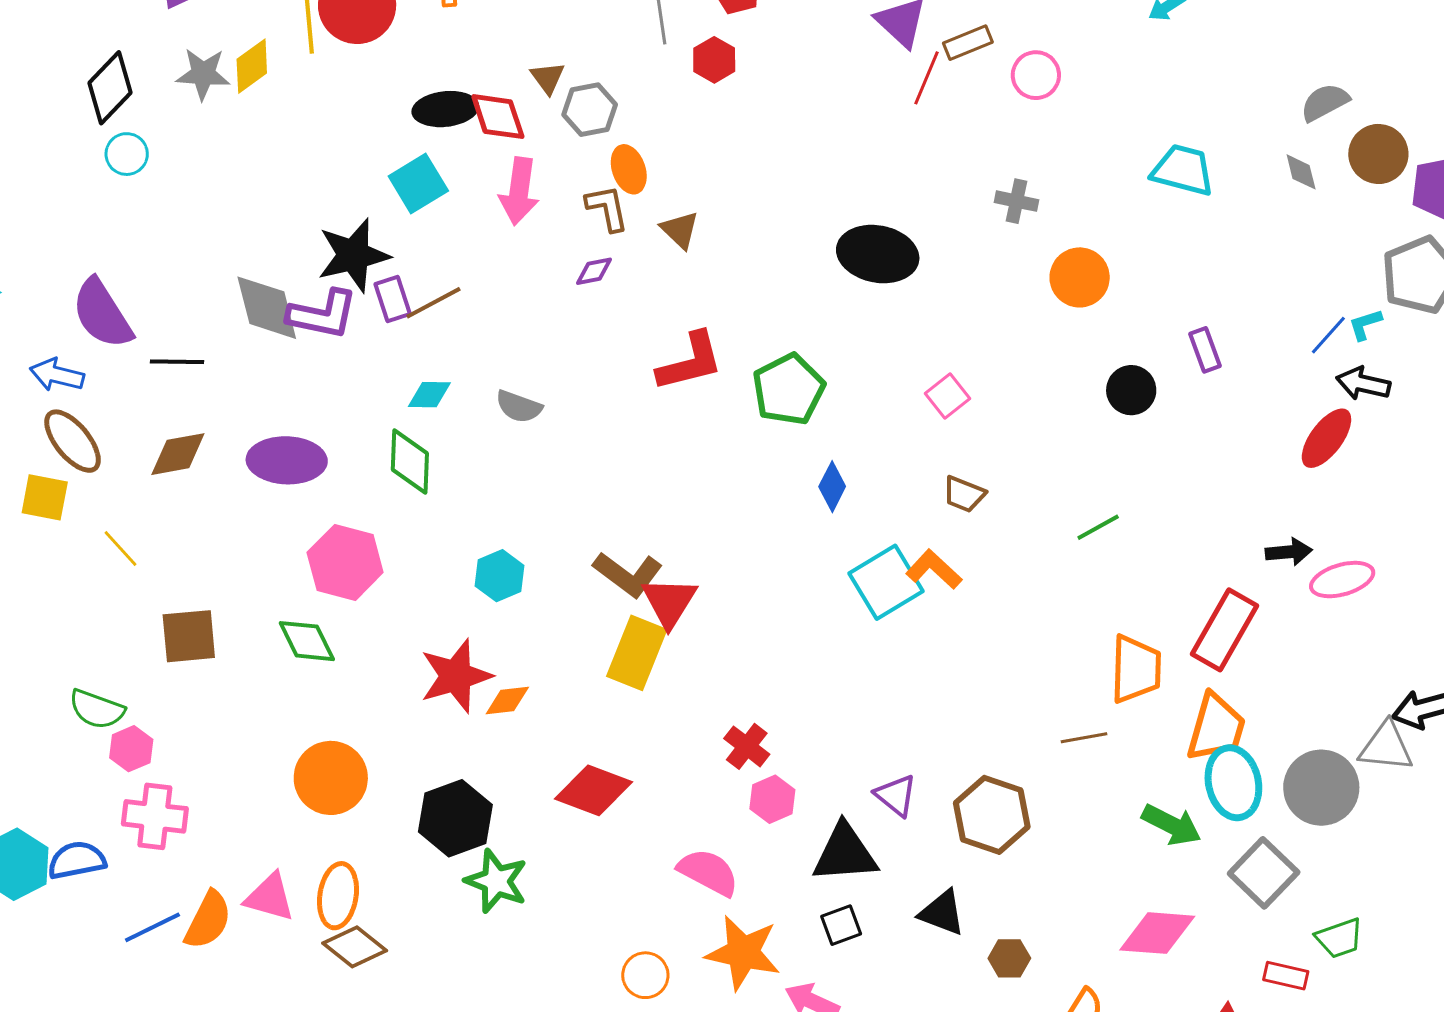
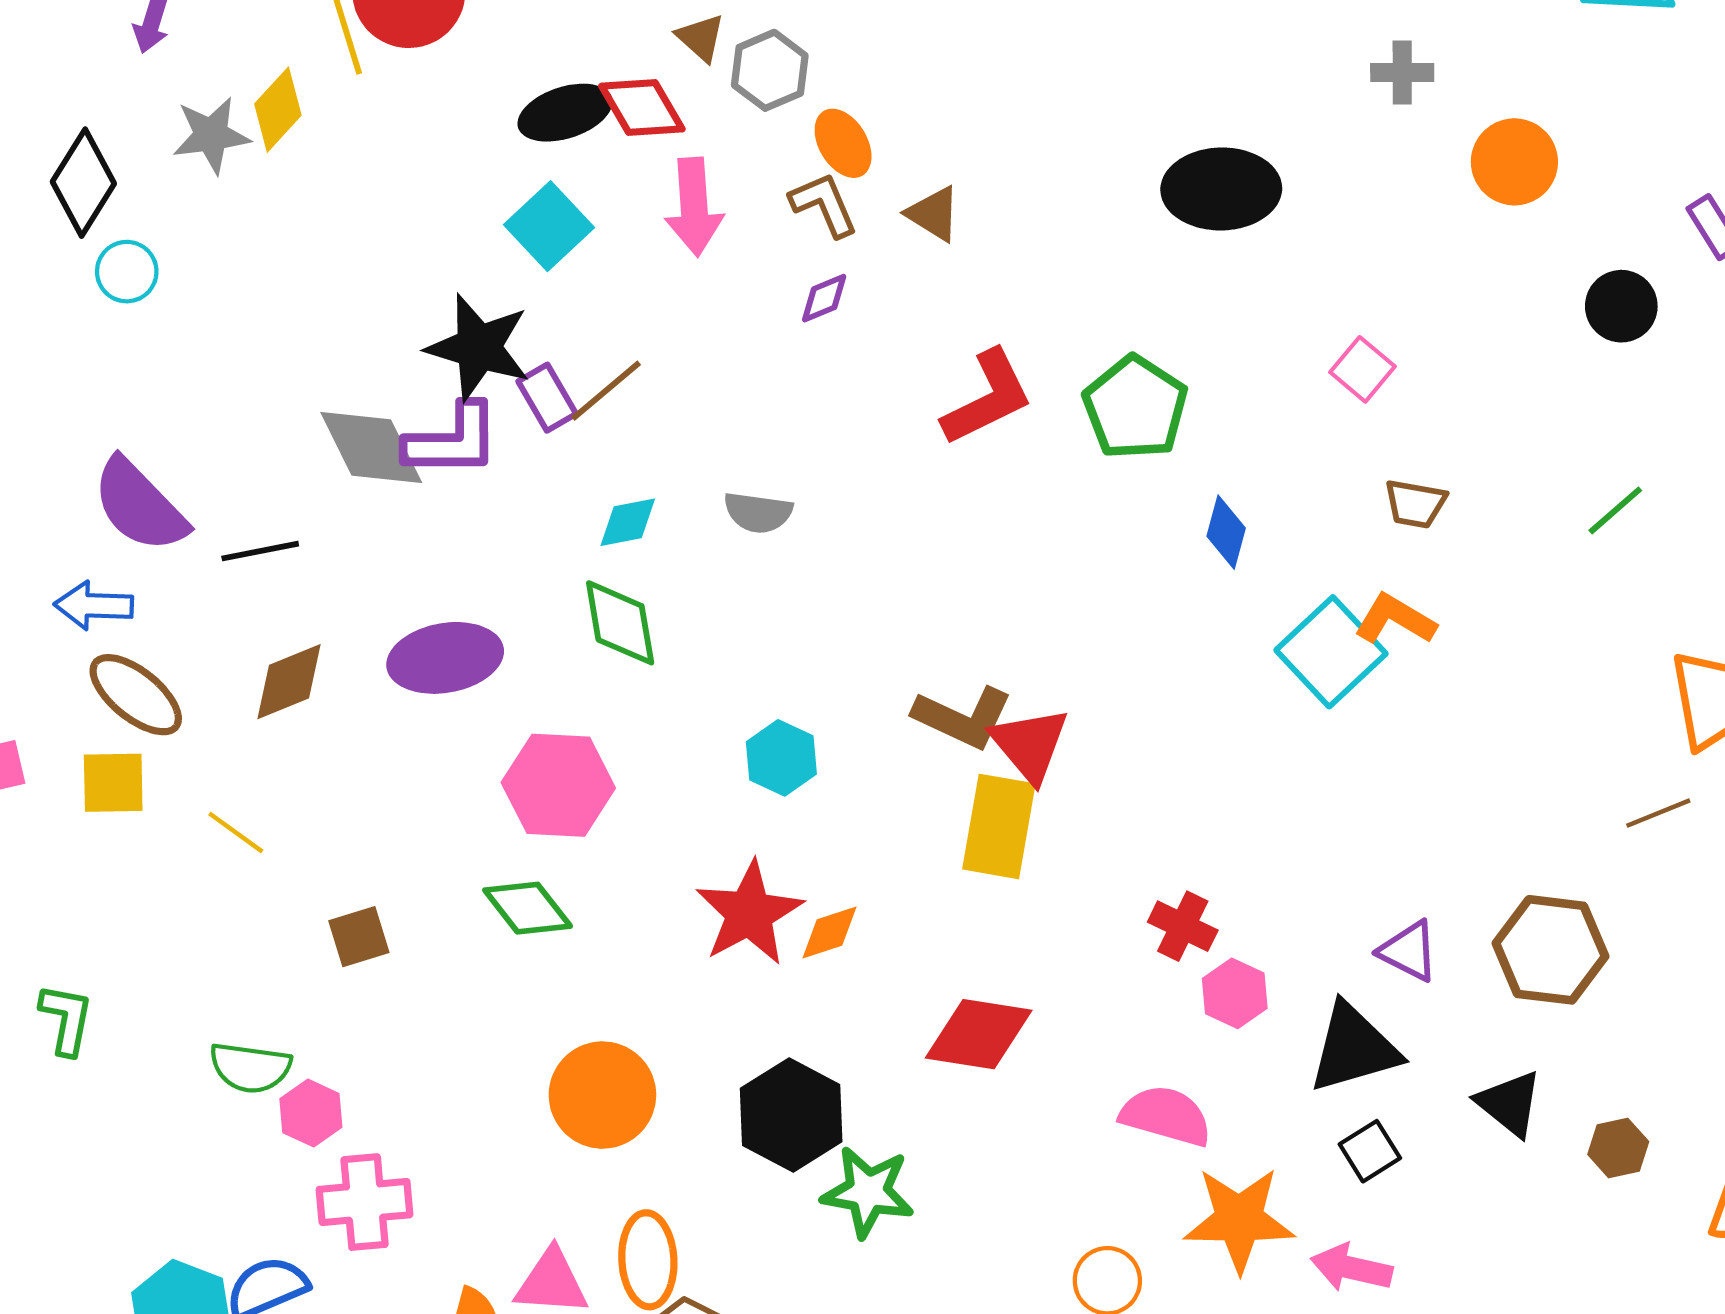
black star: (353, 255) -> (478, 347), turned -30
brown square: (189, 636) -> (359, 937), size x0.7
black triangle: (942, 913) -> (1509, 1103), turned 30

